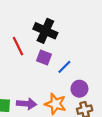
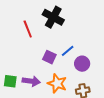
purple square: (44, 58) -> (49, 57), moved
purple circle: (79, 89) -> (82, 64), moved

